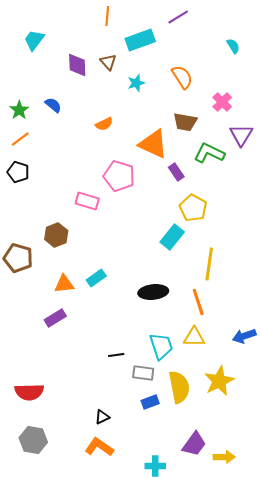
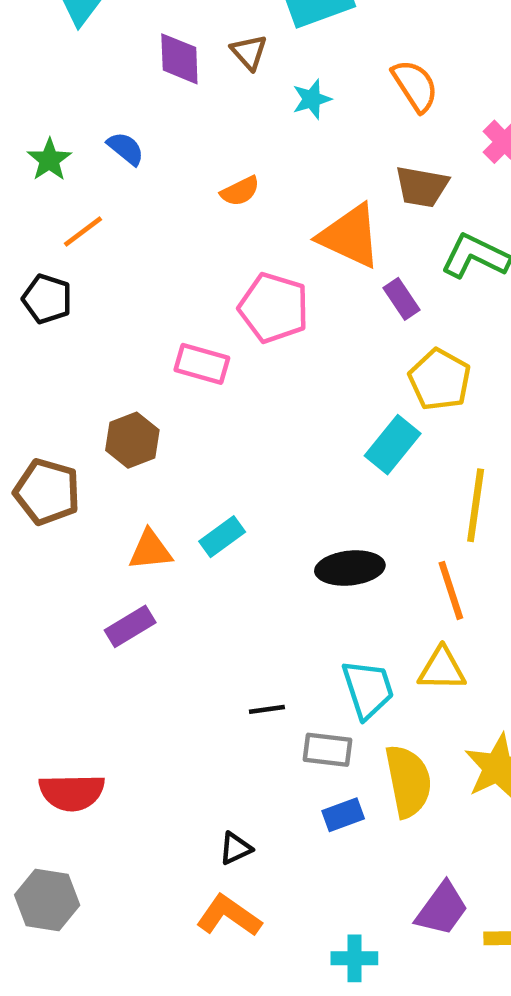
orange line: (20, 139) -> (83, 232), moved
gray hexagon: (33, 440) -> (47, 900), moved

